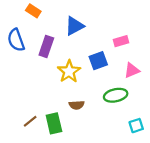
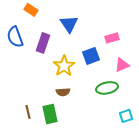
blue triangle: (74, 26) -> (69, 24), turned -36
brown semicircle: (77, 105) -> (63, 92), moved
brown line: (30, 121) -> (28, 112), turned -64

